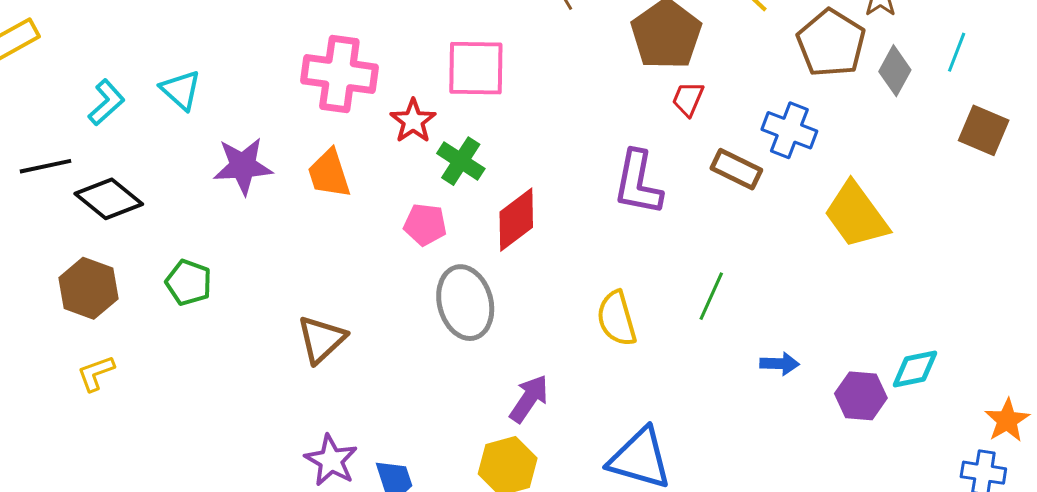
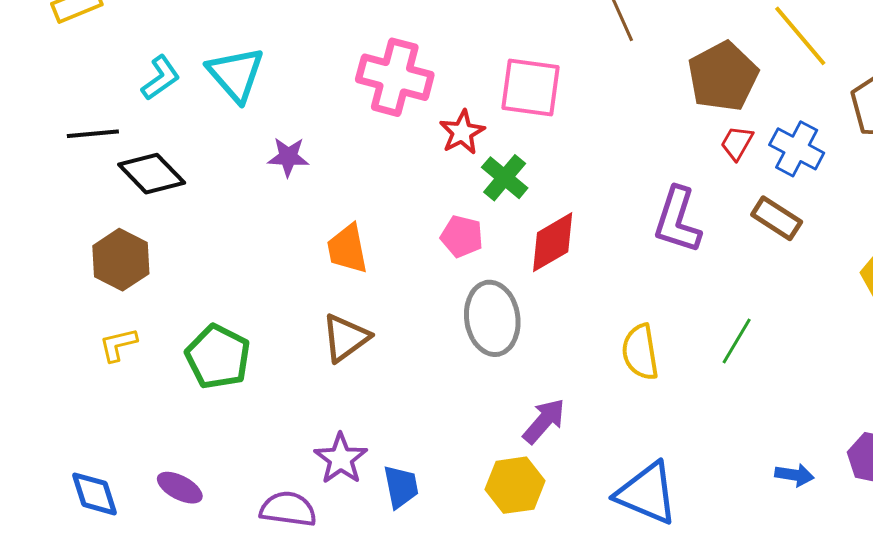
cyan triangle: (181, 90) -> (236, 74), size x1.4
blue cross: (789, 130) -> (797, 149), moved
purple star: (243, 166) -> (288, 157), size x0.7
orange trapezoid: (329, 174) -> (347, 249), moved
green pentagon: (189, 283) -> (218, 357), moved, size x1.4
blue arrow: (780, 364) -> (794, 475), moved

